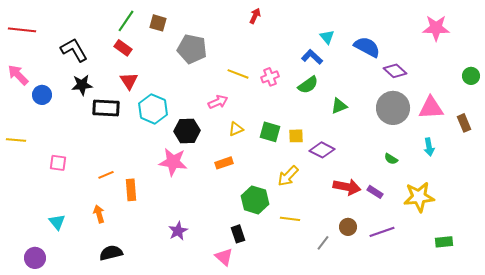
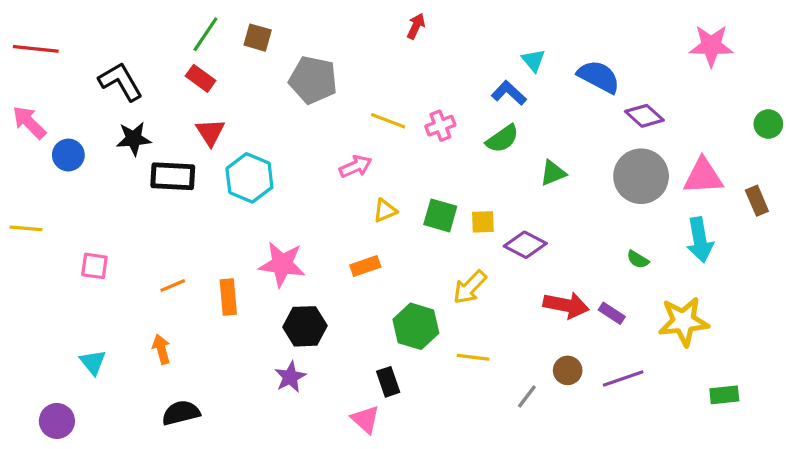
black hexagon: (187, 131) -> (305, 326), moved
cyan arrow: (429, 147) -> (700, 240), size x1.5
orange rectangle: (131, 190) -> (228, 297), moved

